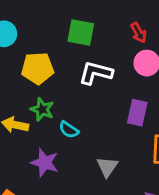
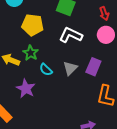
gray triangle: (107, 167) -> (70, 68), moved

